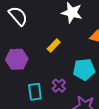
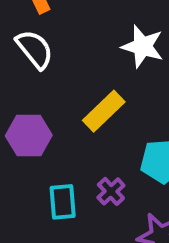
yellow rectangle: (54, 46) -> (104, 111), size x1.5

